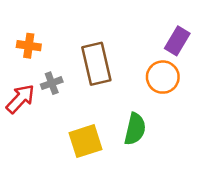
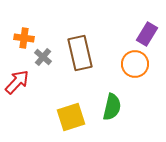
gray cross: (52, 83) -> (43, 57), moved, turned -30

